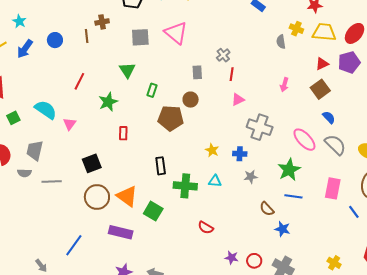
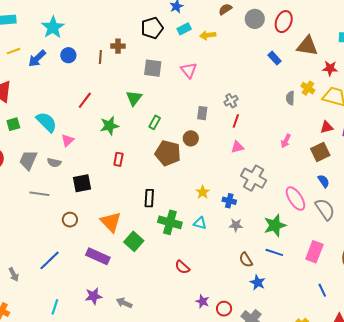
cyan star: (19, 21) -> (53, 27), moved, size x1.6
pink triangle: (176, 33) -> (189, 70), size x0.7
gray semicircle: (24, 173) -> (54, 163), moved
brown circle: (97, 197) -> (70, 220), moved, size x0.6
blue line: (354, 212) -> (322, 290), moved

